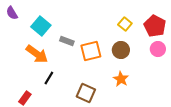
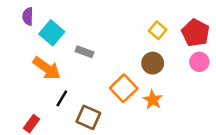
purple semicircle: (12, 13) -> (28, 16), moved, turned 32
orange square: (91, 51) -> (124, 88), moved, turned -30
brown square: (86, 93) -> (88, 117), moved

